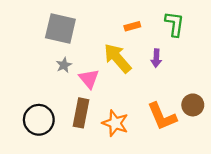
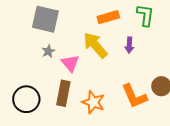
orange rectangle: (132, 26) -> (108, 17), size x1.5

